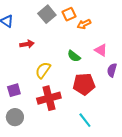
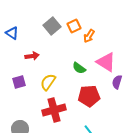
orange arrow: (84, 24) -> (89, 36), turned -32
pink triangle: (101, 50) -> (106, 62), size x1.5
purple square: (14, 90) -> (19, 82), moved

